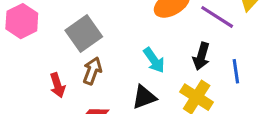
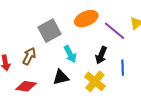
gray square: (84, 34) -> (49, 31), moved

